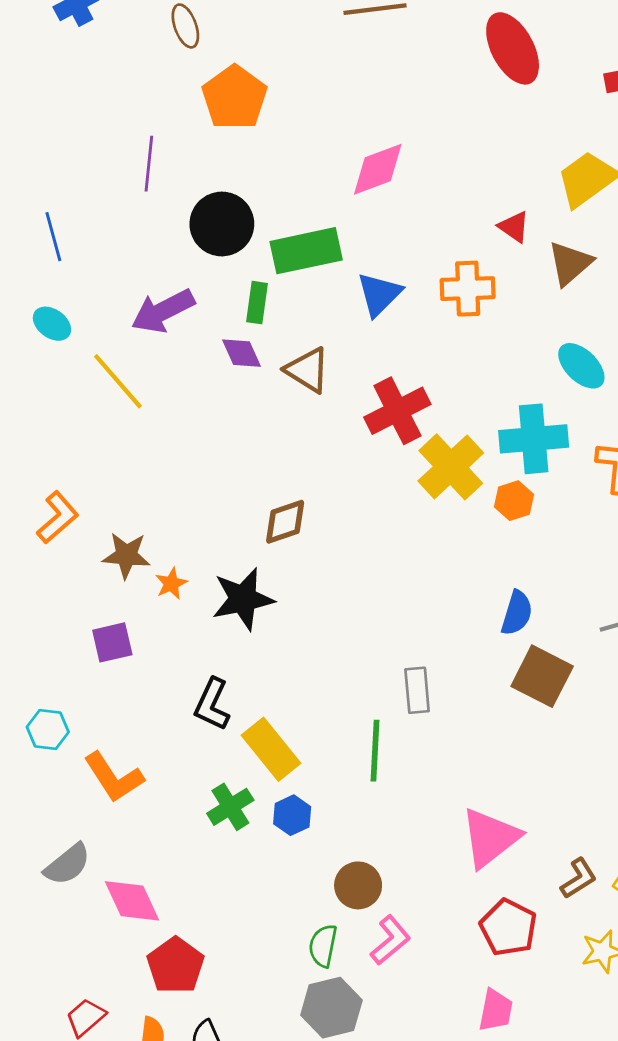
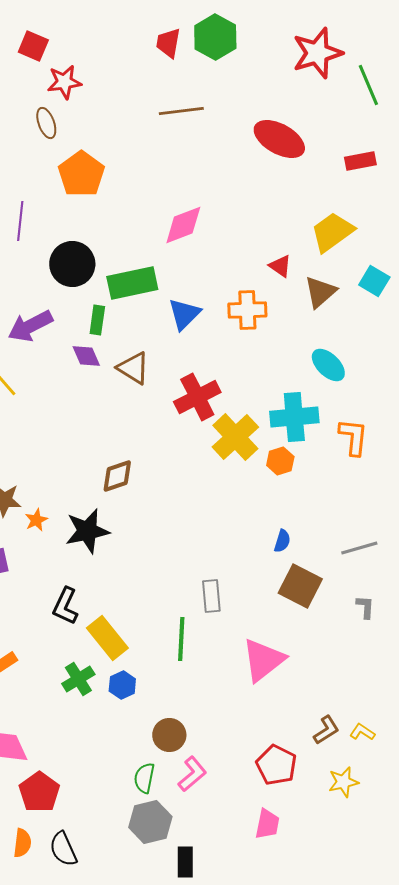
red ellipse: (513, 48) -> (279, 139), turned -33
blue semicircle: (517, 613) -> (282, 541), size x0.7
pink triangle: (490, 838) -> (263, 660), moved

